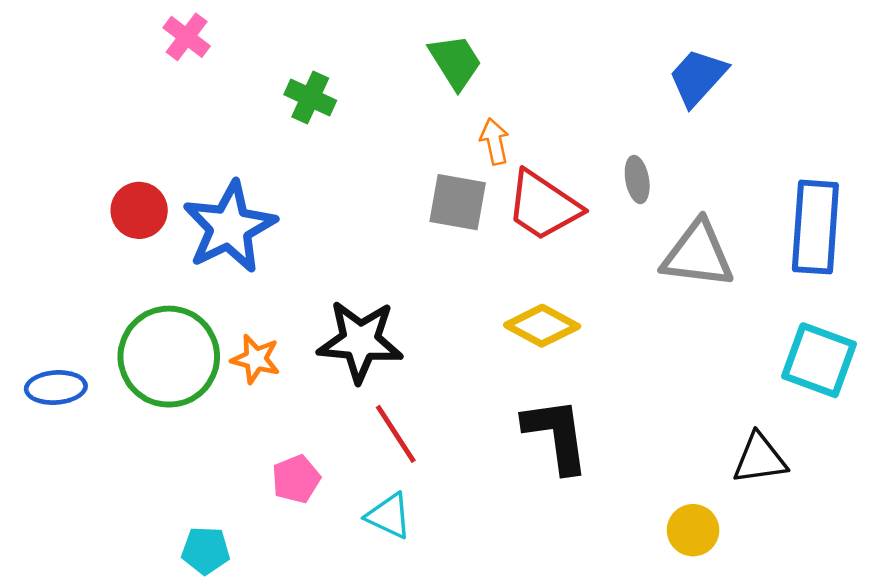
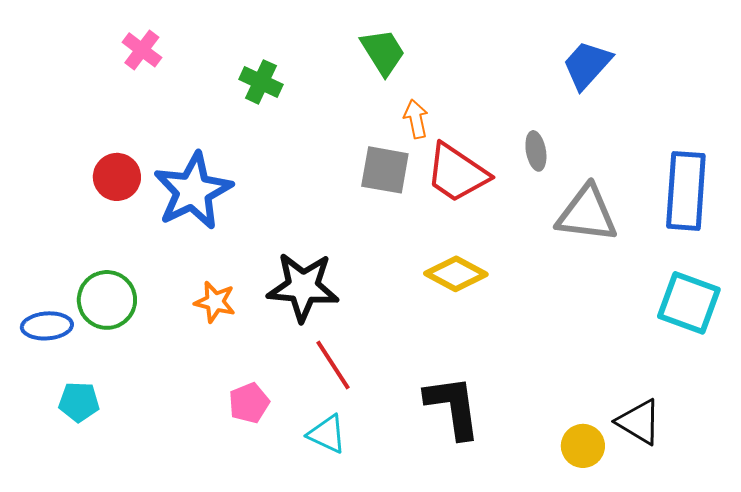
pink cross: (187, 37) -> (142, 50), moved
green circle: (169, 357) -> (107, 300), moved, size x0.7
black L-shape: (556, 435) -> (453, 407), moved
black triangle: (760, 459) -> (639, 422), moved, turned 39
cyan pentagon: (206, 550) -> (79, 402), moved

